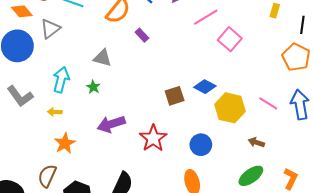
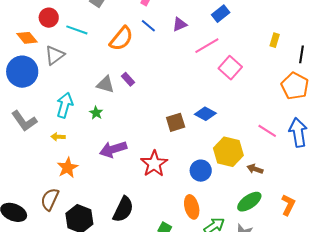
purple rectangle: (142, 35) -> (128, 79), moved
yellow hexagon: (230, 108) -> (228, 152), moved

